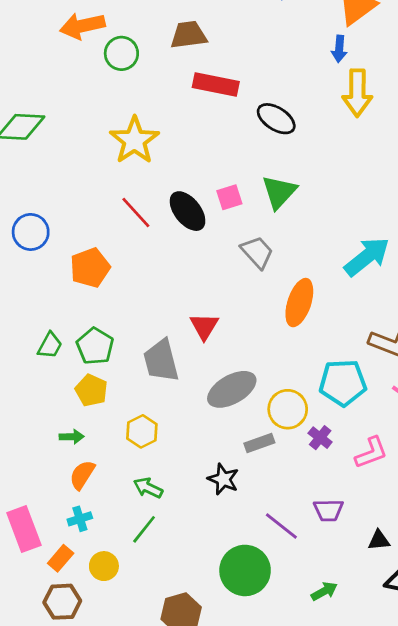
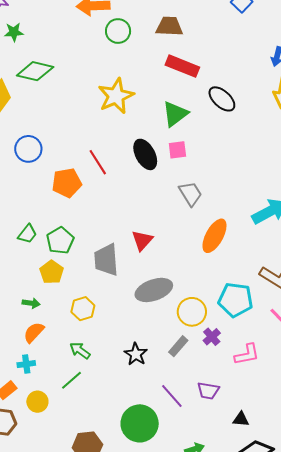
green triangle: (279, 192) -> (175, 114), moved
red line: (136, 212) -> (98, 162), moved
gray rectangle: (259, 443) -> (178, 346), moved, turned -40

